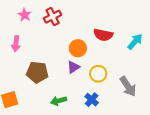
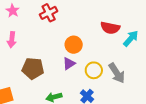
pink star: (25, 15) -> (13, 11), moved
red semicircle: (103, 35) -> (110, 28), moved
gray arrow: (128, 86) -> (117, 73), moved

